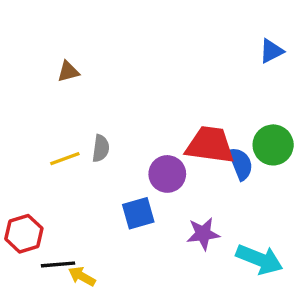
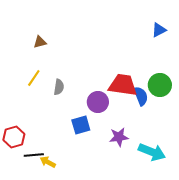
yellow line: (65, 159) -> (34, 78), moved, turned -36

